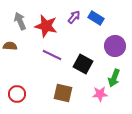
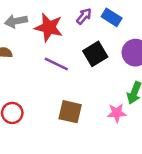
gray arrow: (20, 21) -> (16, 21), turned -78
black square: (83, 64) -> (95, 54), moved, turned 30

